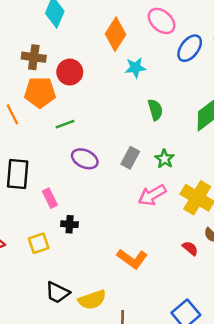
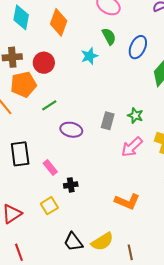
orange diamond: (116, 34) -> (59, 22), moved
blue ellipse: (190, 48) -> (138, 47), moved
cyan star: (135, 68) -> (89, 56), moved
green semicircle: (155, 110) -> (109, 36), moved
black trapezoid: (58, 292) -> (73, 242), turned 40

